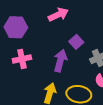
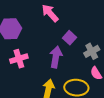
pink arrow: (58, 15) -> (50, 13), turned -102

